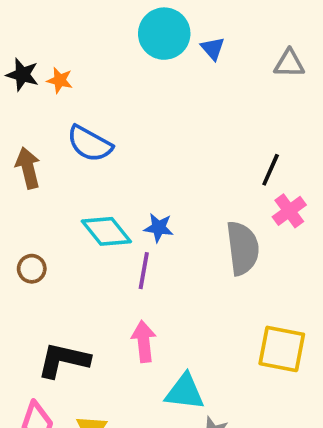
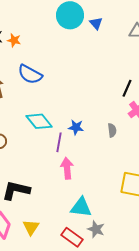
blue star: (159, 228) -> (76, 127), moved
gray semicircle: (243, 248) -> (112, 130), size x0.5
pink arrow: (144, 341) -> (67, 168), moved

